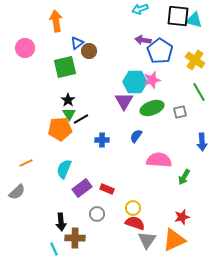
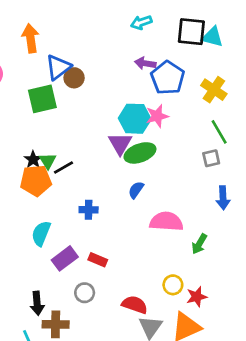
blue triangle: (77, 43) -> (58, 67), size x1.5
black star: (68, 100) -> (33, 160), moved
green ellipse: (152, 108) -> (140, 153), moved
gray square: (180, 112) -> (211, 158), moved
blue cross: (102, 140) -> (89, 210), moved
yellow circle: (133, 208) -> (173, 285), moved

